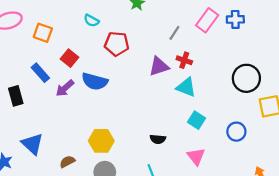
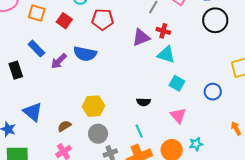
red square: (69, 58) -> (64, 21), moved
black circle: (246, 78) -> (215, 20), moved

